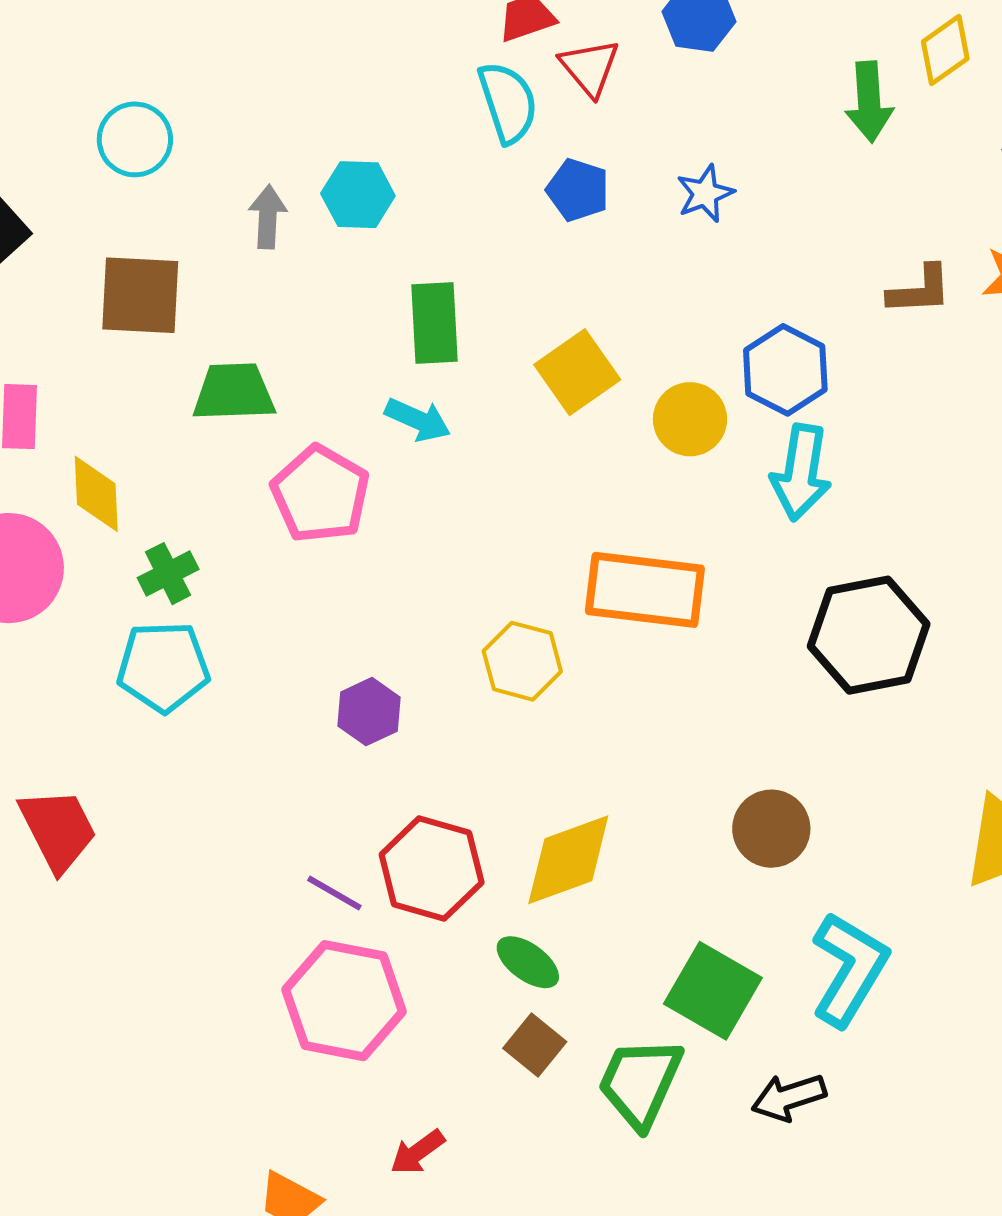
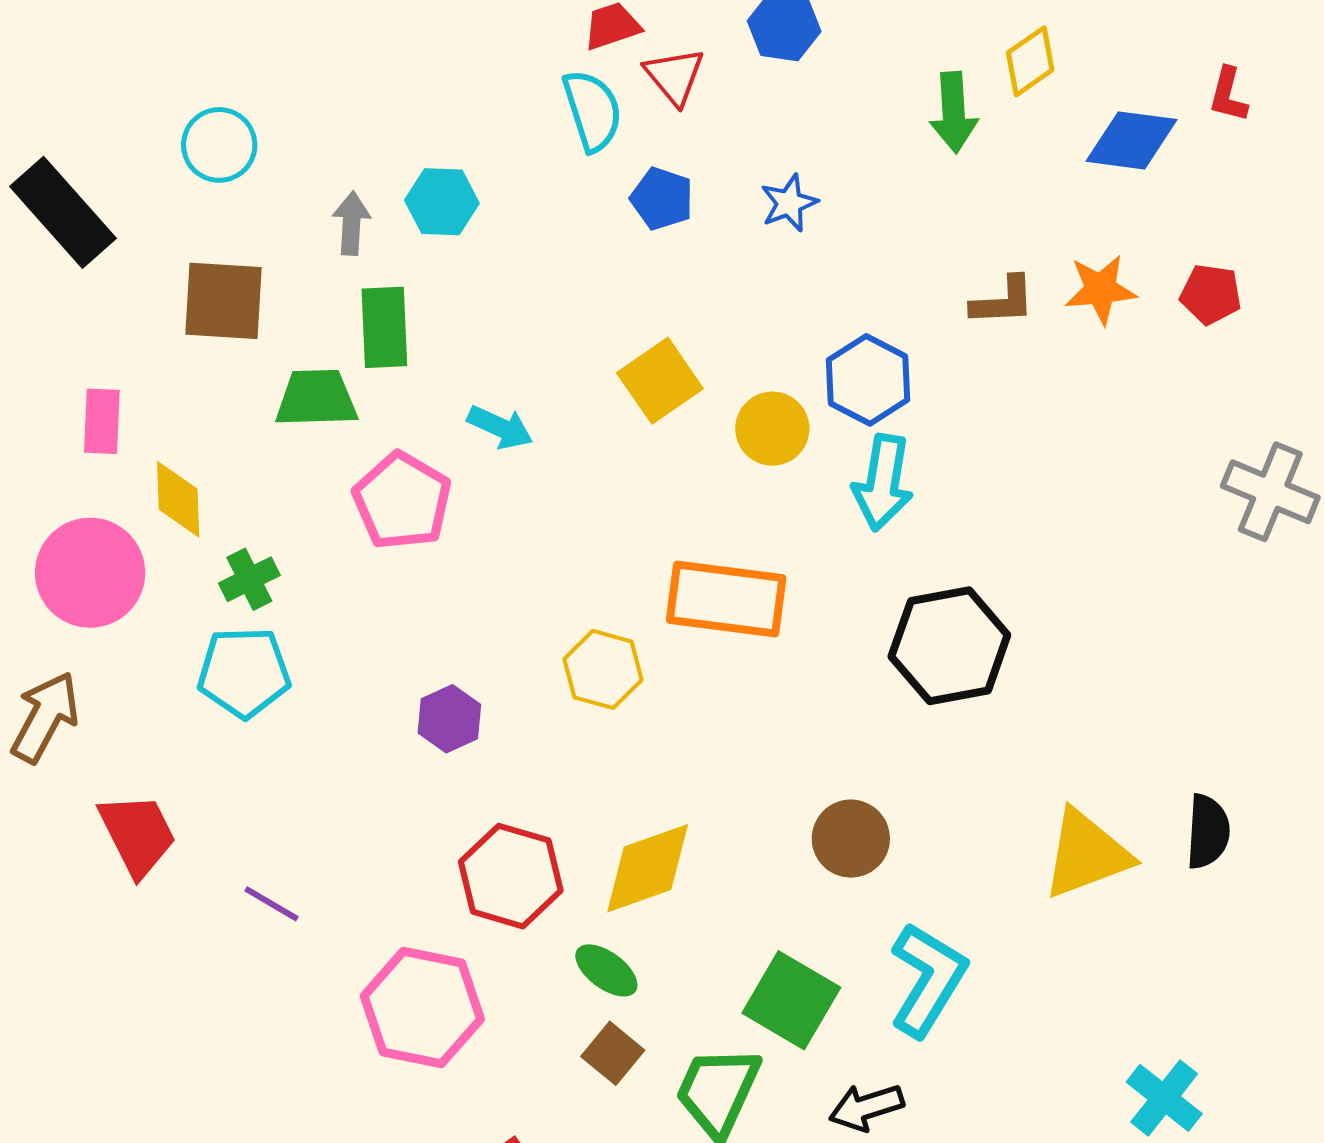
green rectangle: (434, 323) -> (384, 327), moved
purple line: (334, 893) -> (271, 904), moved

